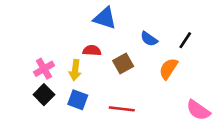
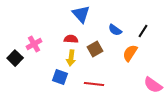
blue triangle: (105, 18) -> (81, 14), turned 30
pink cross: (44, 69) -> (34, 44), moved
yellow arrow: (75, 70) -> (71, 58), moved
black square: (44, 95) -> (15, 58), moved

